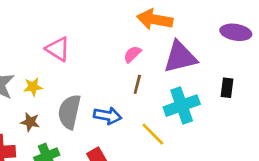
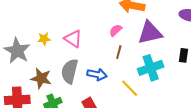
pink triangle: (58, 49) -> (73, 39), moved
yellow star: (33, 87) -> (44, 39), moved
brown star: (30, 122) -> (41, 78), size x1.5

